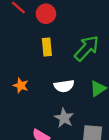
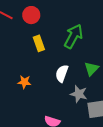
white semicircle: (64, 86) -> (62, 73), turned 132
gray star: (64, 118) -> (79, 94), moved

